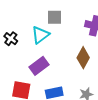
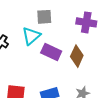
purple rectangle: (39, 66) -> (51, 52), moved, turned 66

